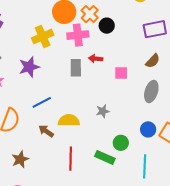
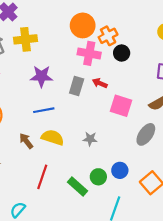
yellow cross: (43, 36) -> (25, 39), moved
purple star: (29, 67) -> (41, 76), moved
pink square: (121, 73) -> (121, 106), size x1.5
blue line: (42, 102) -> (44, 110), moved
blue circle: (148, 129) -> (120, 170), moved

